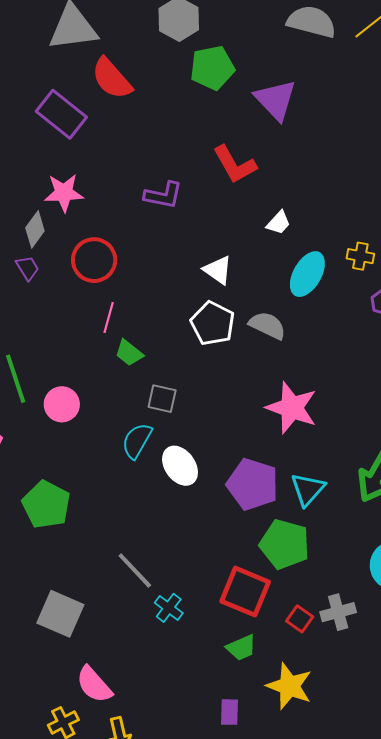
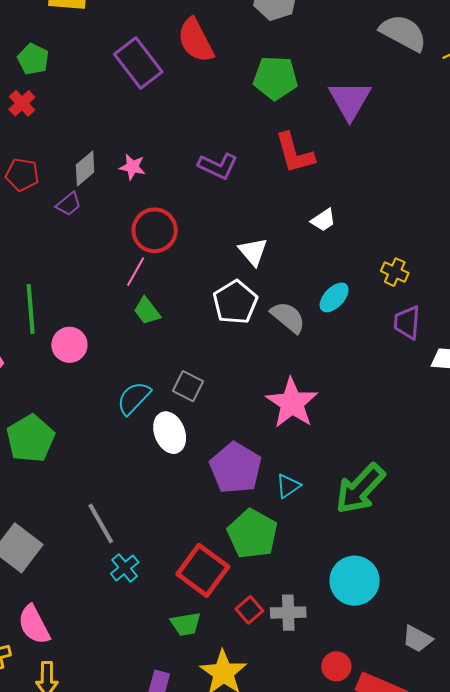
green pentagon: (212, 68) -> (275, 78), moved
pink star: (64, 193) -> (132, 167), moved, size x0.7
red circle: (94, 260) -> (155, 230), moved
purple trapezoid: (27, 268) -> (69, 204), turned 68
cyan ellipse: (307, 274) -> (334, 297), moved, size x0.7
gray square: (162, 399) -> (188, 386), moved
cyan triangle: (308, 489) -> (288, 486), size x0.7

